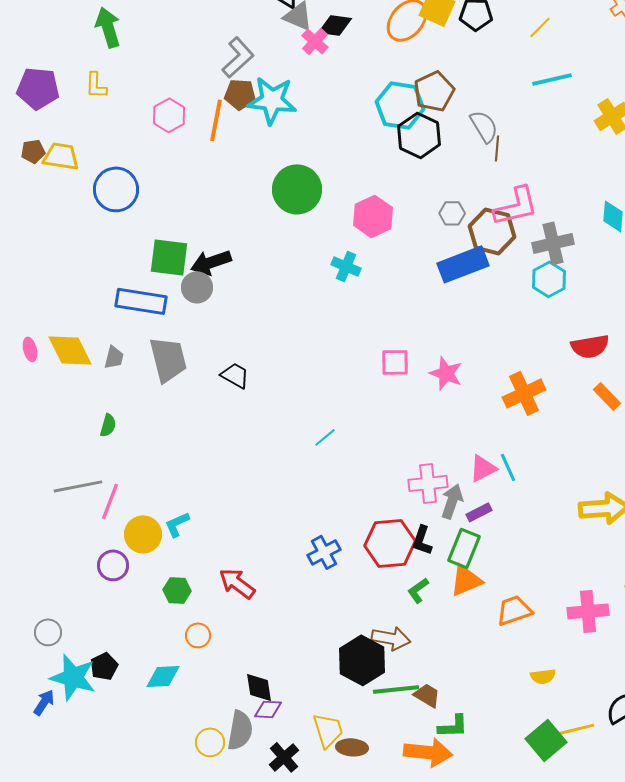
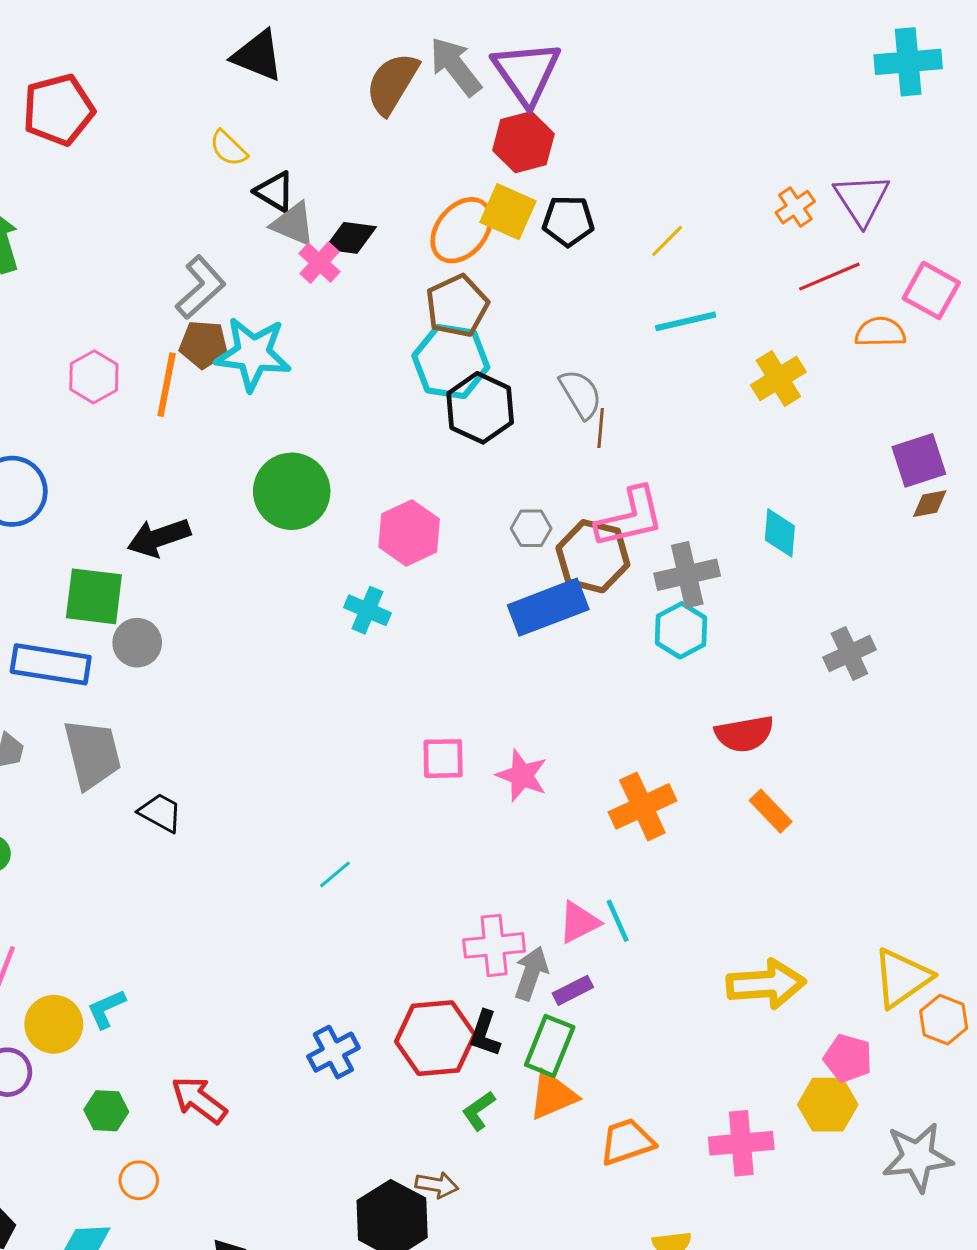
brown pentagon: (434, 91) -> (457, 306), moved
black arrow: (211, 262) -> (159, 538), moved
black trapezoid: (235, 375) -> (160, 813), moved
brown arrow: (391, 638) -> (437, 1185), size x0.7

